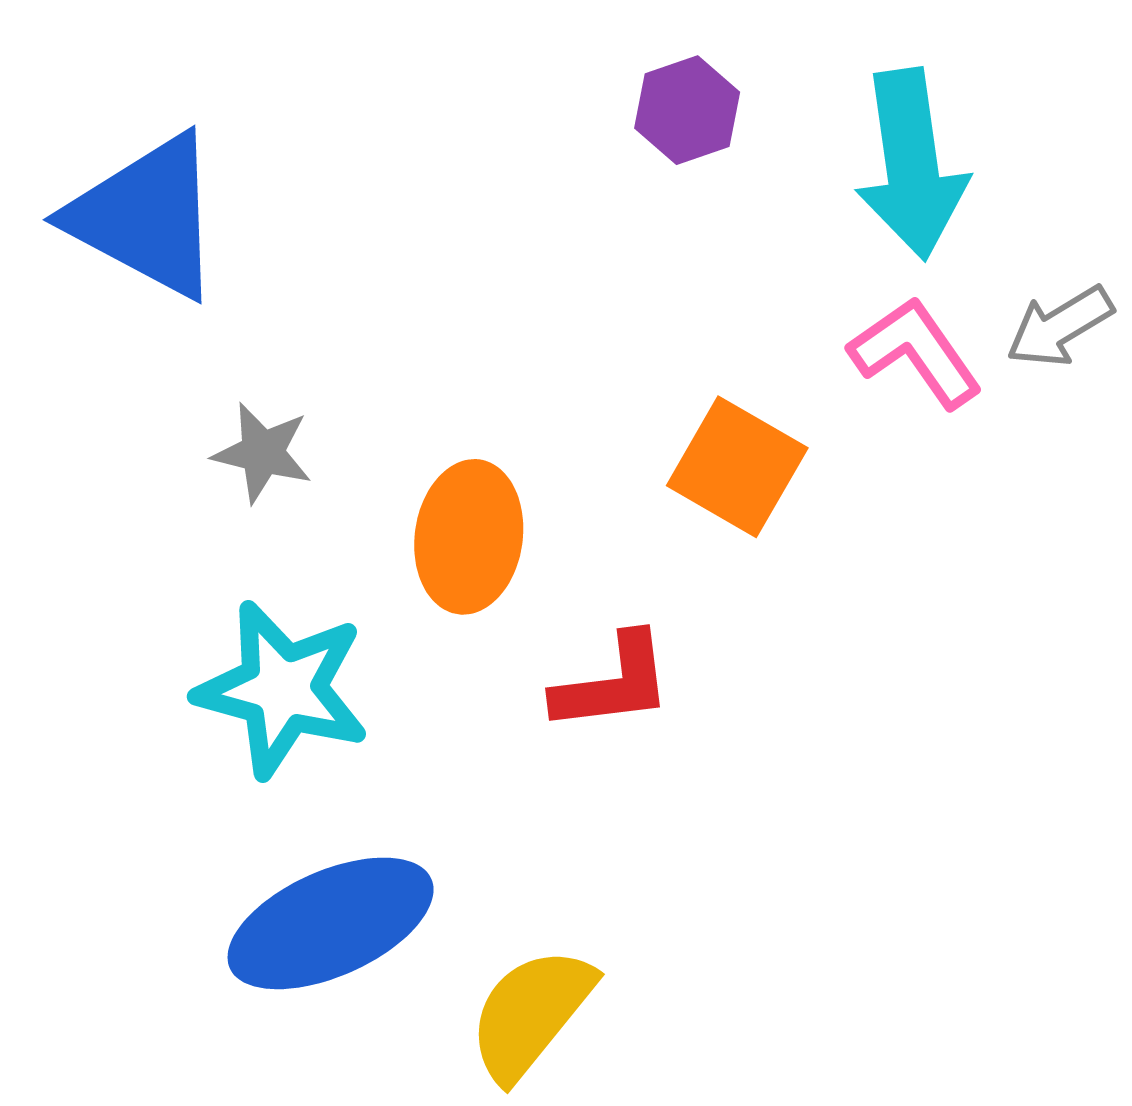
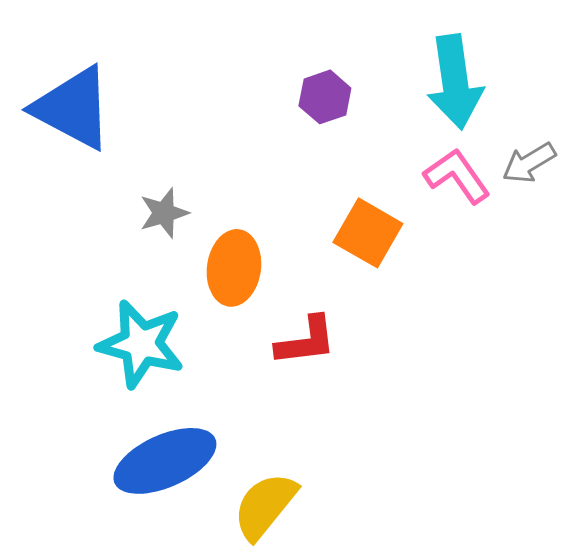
purple hexagon: (687, 110) -> (325, 97), moved
gray star: (262, 453) -> (164, 213), moved, turned -30

